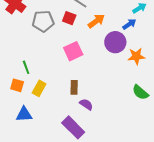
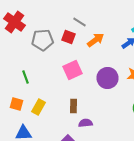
purple circle: (115, 42) -> (108, 78), moved
green line: (26, 67) -> (26, 77), moved
purple semicircle: (86, 104) -> (86, 123), turned -40

